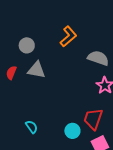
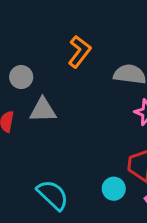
cyan semicircle: (32, 127) -> (53, 195), size x1.6

